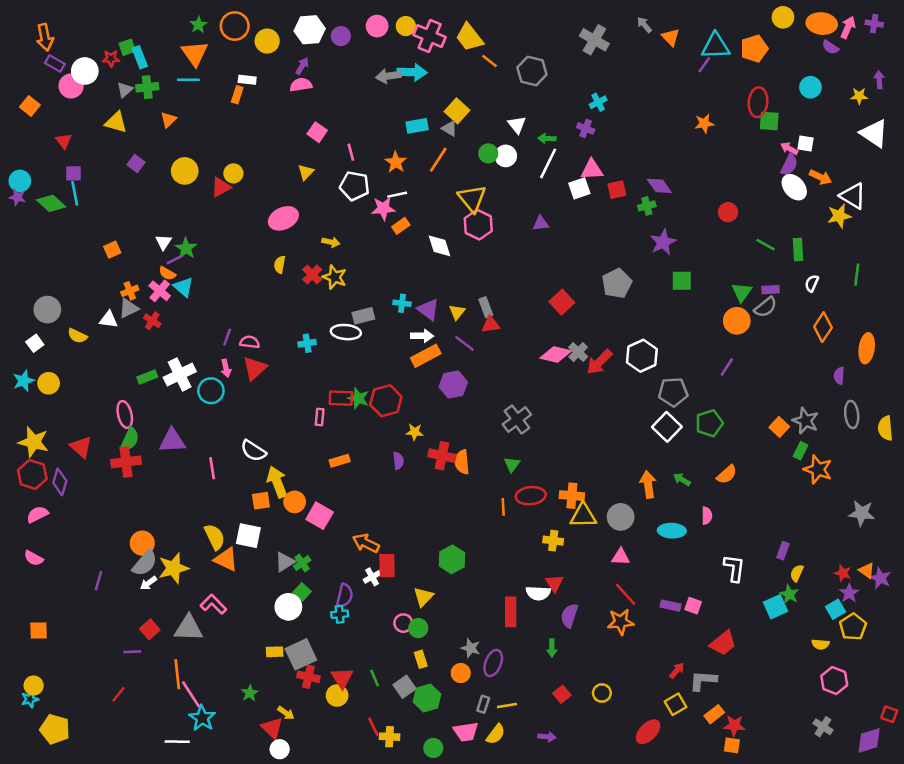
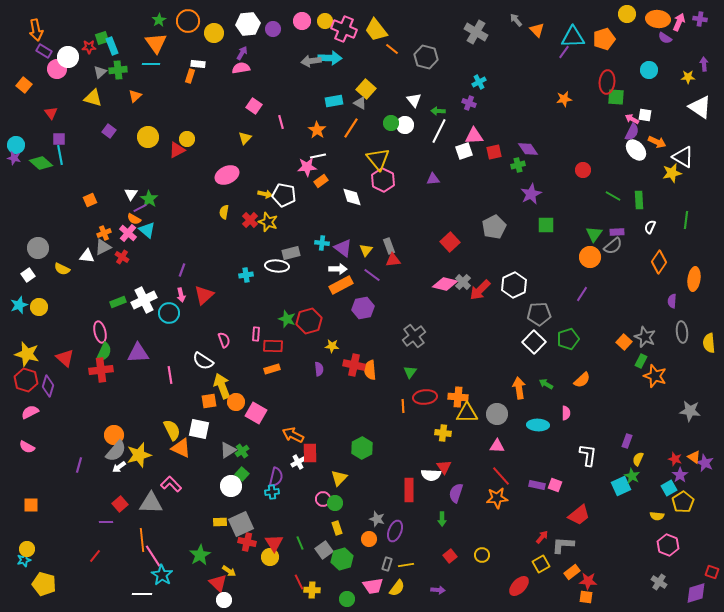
white pentagon: (355, 186) -> (284, 195), moved
pink semicircle: (250, 342) -> (224, 340), moved, turned 63
red rectangle: (341, 398) -> (273, 346), moved
green star: (250, 693) -> (200, 555), size x1.5

